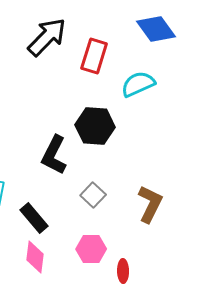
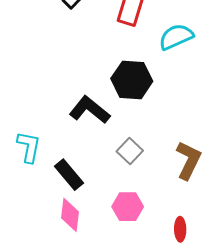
black L-shape: (54, 155) -> (90, 110), turned 102
red ellipse: (123, 271) -> (180, 229), moved

